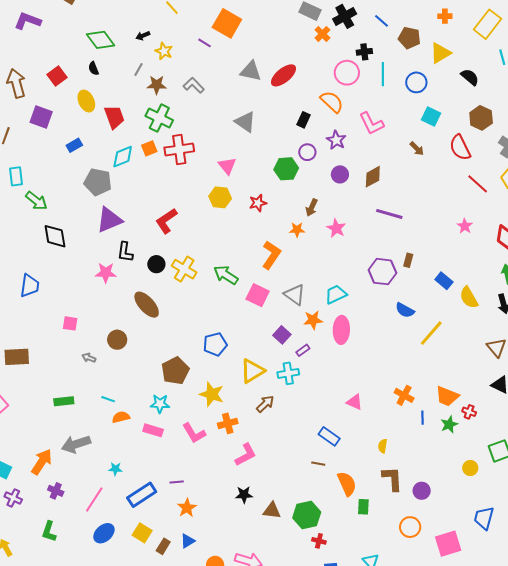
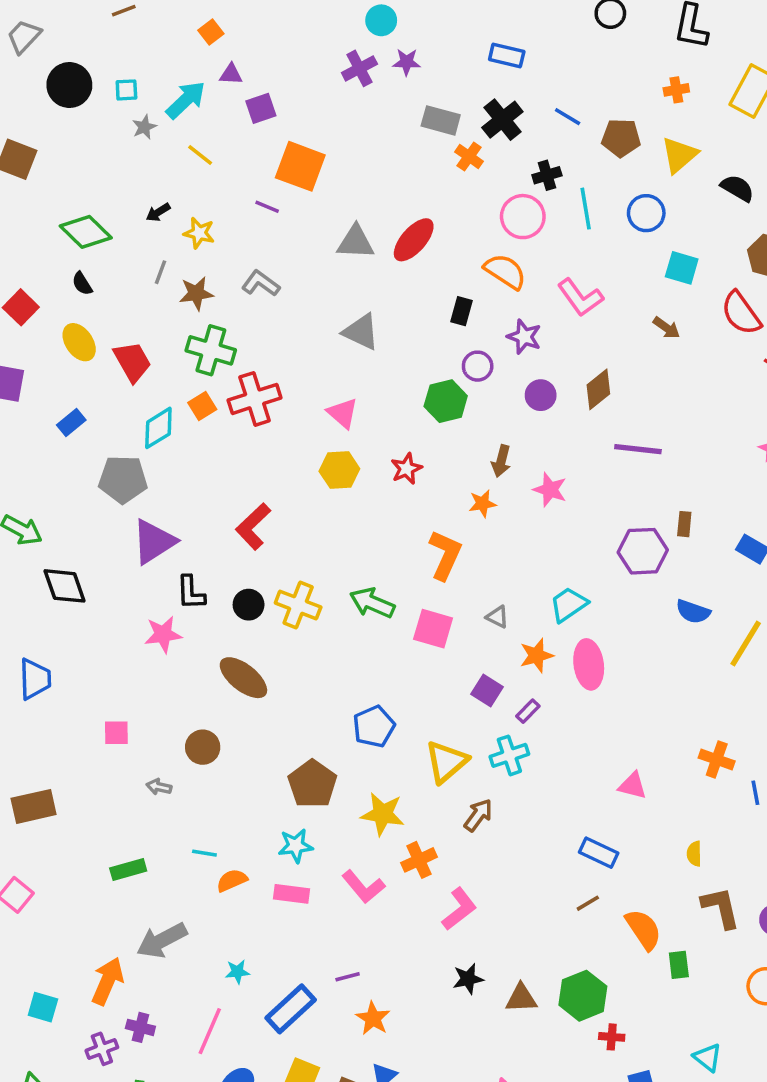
gray triangle: (295, 295) -> (497, 617), size x0.6
brown line: (318, 464) -> (588, 903), turned -32
purple cross: (13, 498) -> (102, 1049), moved, turned -36

